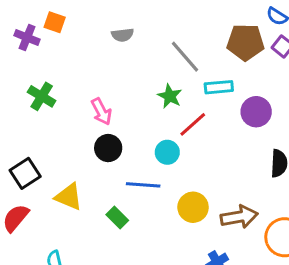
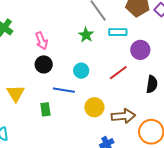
red line: (193, 124) -> (118, 73), moved
yellow triangle: (69, 197) -> (16, 93), turned 30
green rectangle: (117, 217) -> (45, 109), turned 32

